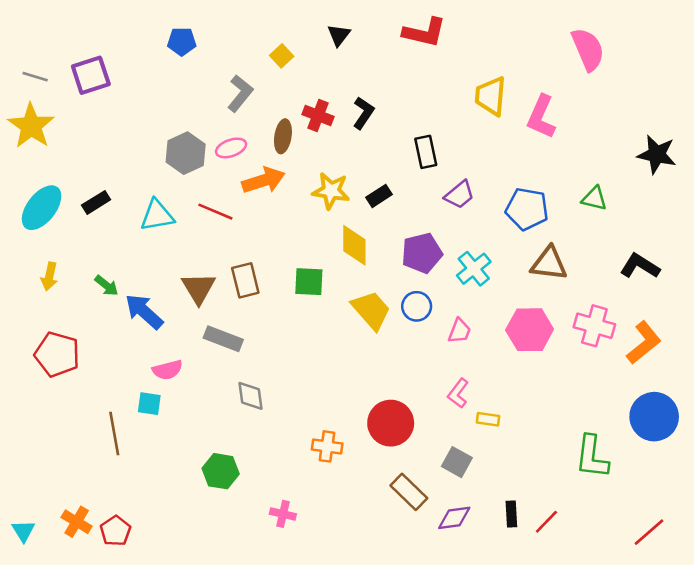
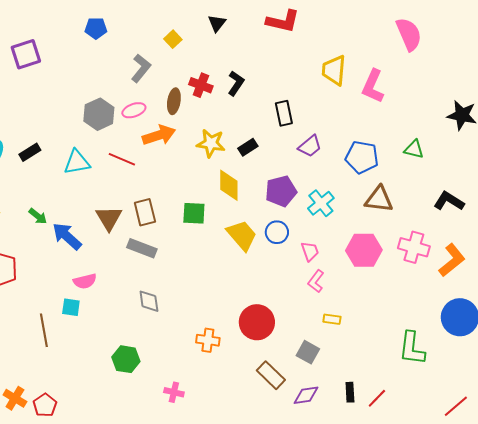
pink trapezoid: (459, 331) -> (310, 251), turned -40
gray rectangle: (223, 339) -> (142, 248), moved
pink L-shape: (458, 393) -> (316, 281), moved

